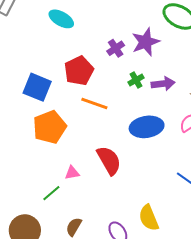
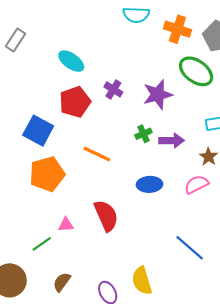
purple cross: (116, 48) -> (113, 89), moved, turned -30
red pentagon: (79, 71) -> (75, 102), moved
blue ellipse: (147, 127) -> (150, 184), size x0.7

